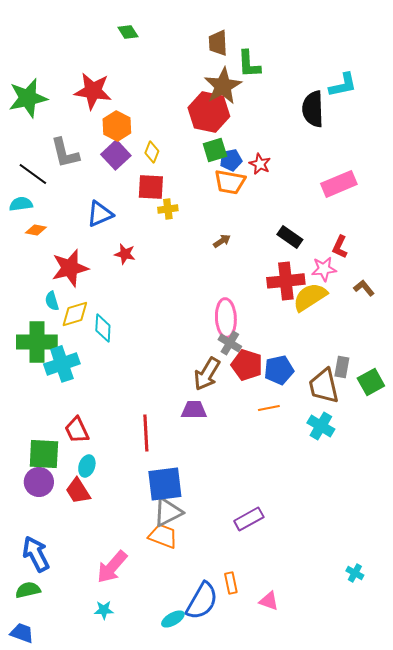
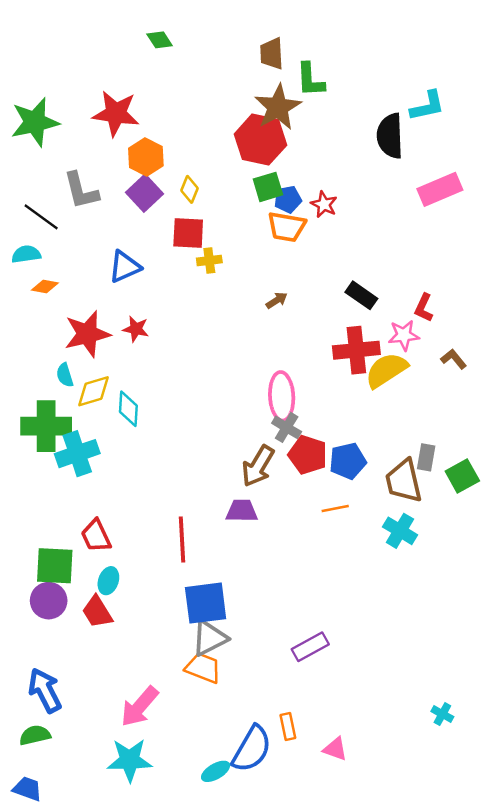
pink rectangle: (339, 184) -> (440, 189), moved
red star: (125, 254) -> (136, 329), moved
cyan star: (104, 610) -> (130, 760), size x1.8

